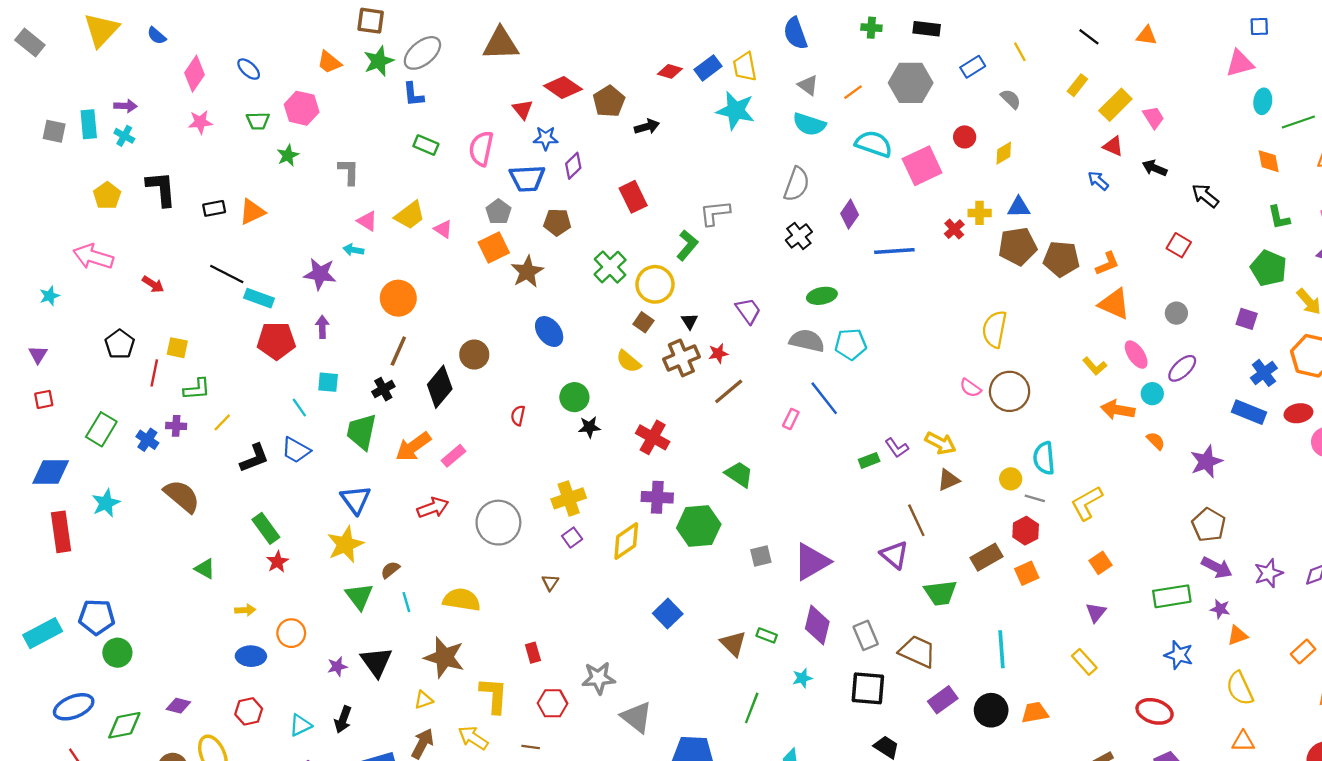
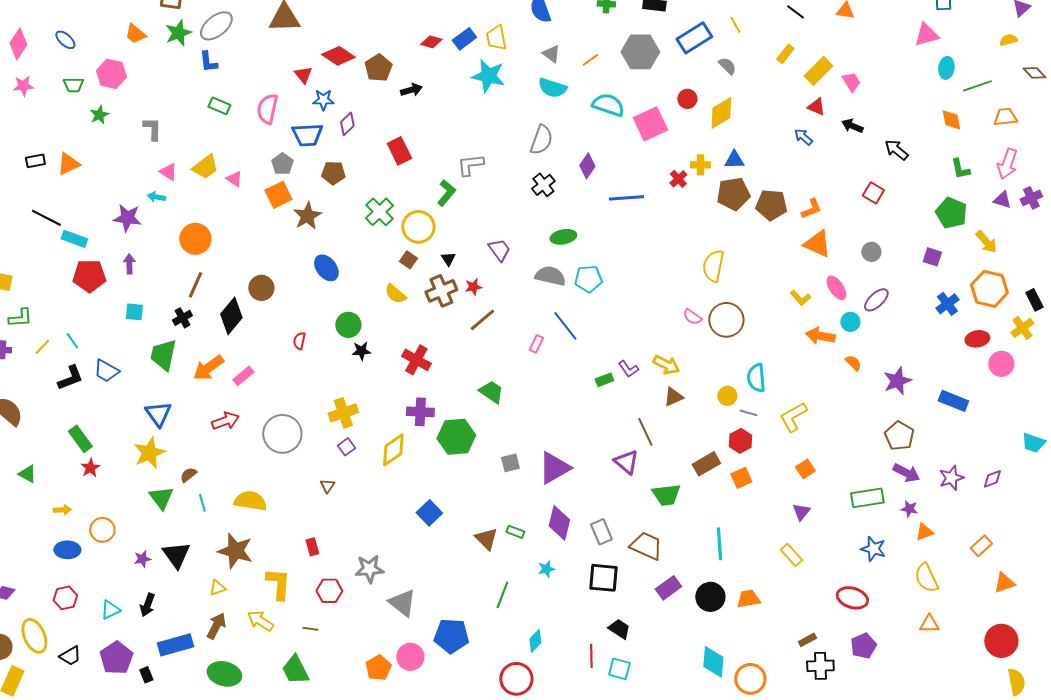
blue rectangle: (973, 67) -> (694, 38), size x1.6
yellow diamond: (1004, 153) -> (721, 113), size x1.6
cyan line: (299, 407) -> (72, 341), moved
blue rectangle: (1249, 412) -> (953, 401), moved

